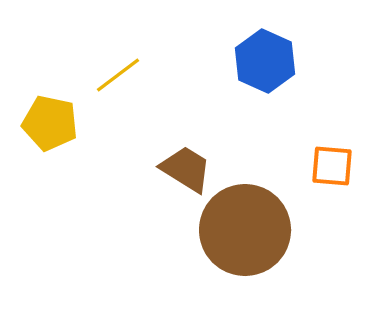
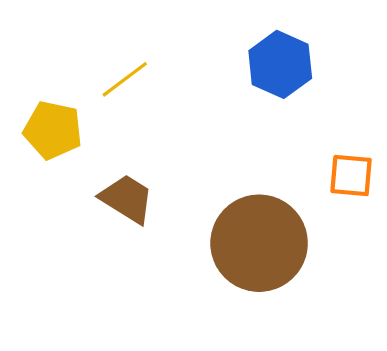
brown trapezoid: (186, 169) -> (127, 199), moved

